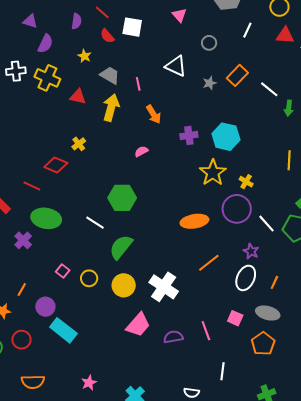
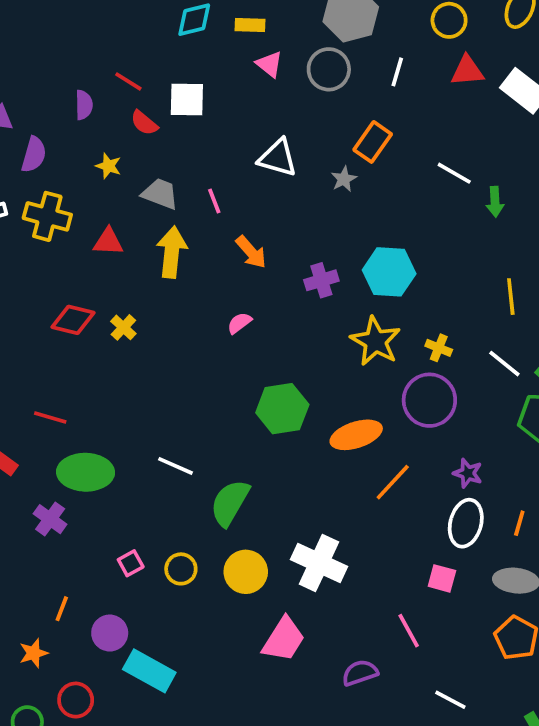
gray circle: (209, 43) -> (329, 69), moved, size x1.5
orange rectangle: (237, 75) -> (373, 142), moved
red diamond: (56, 165) -> (73, 320), moved
green hexagon: (122, 198) -> (282, 409), moved
white line: (267, 224) -> (504, 364), moved
orange line: (209, 263) -> (393, 482), moved
pink square: (63, 271) -> (131, 563), turned 32
pink square: (235, 318) -> (442, 578), moved
purple semicircle: (173, 337) -> (360, 673), moved
white line: (222, 371) -> (450, 700), turned -60

